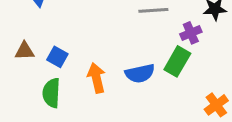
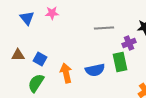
green rectangle: (177, 61) -> (120, 62), turned -42
green semicircle: (51, 93) -> (36, 83), turned 30

